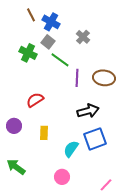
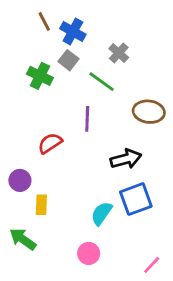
green line: (60, 60) -> (102, 82), moved
purple line: (77, 78) -> (87, 119), moved
yellow rectangle: (44, 133) -> (41, 205), moved

